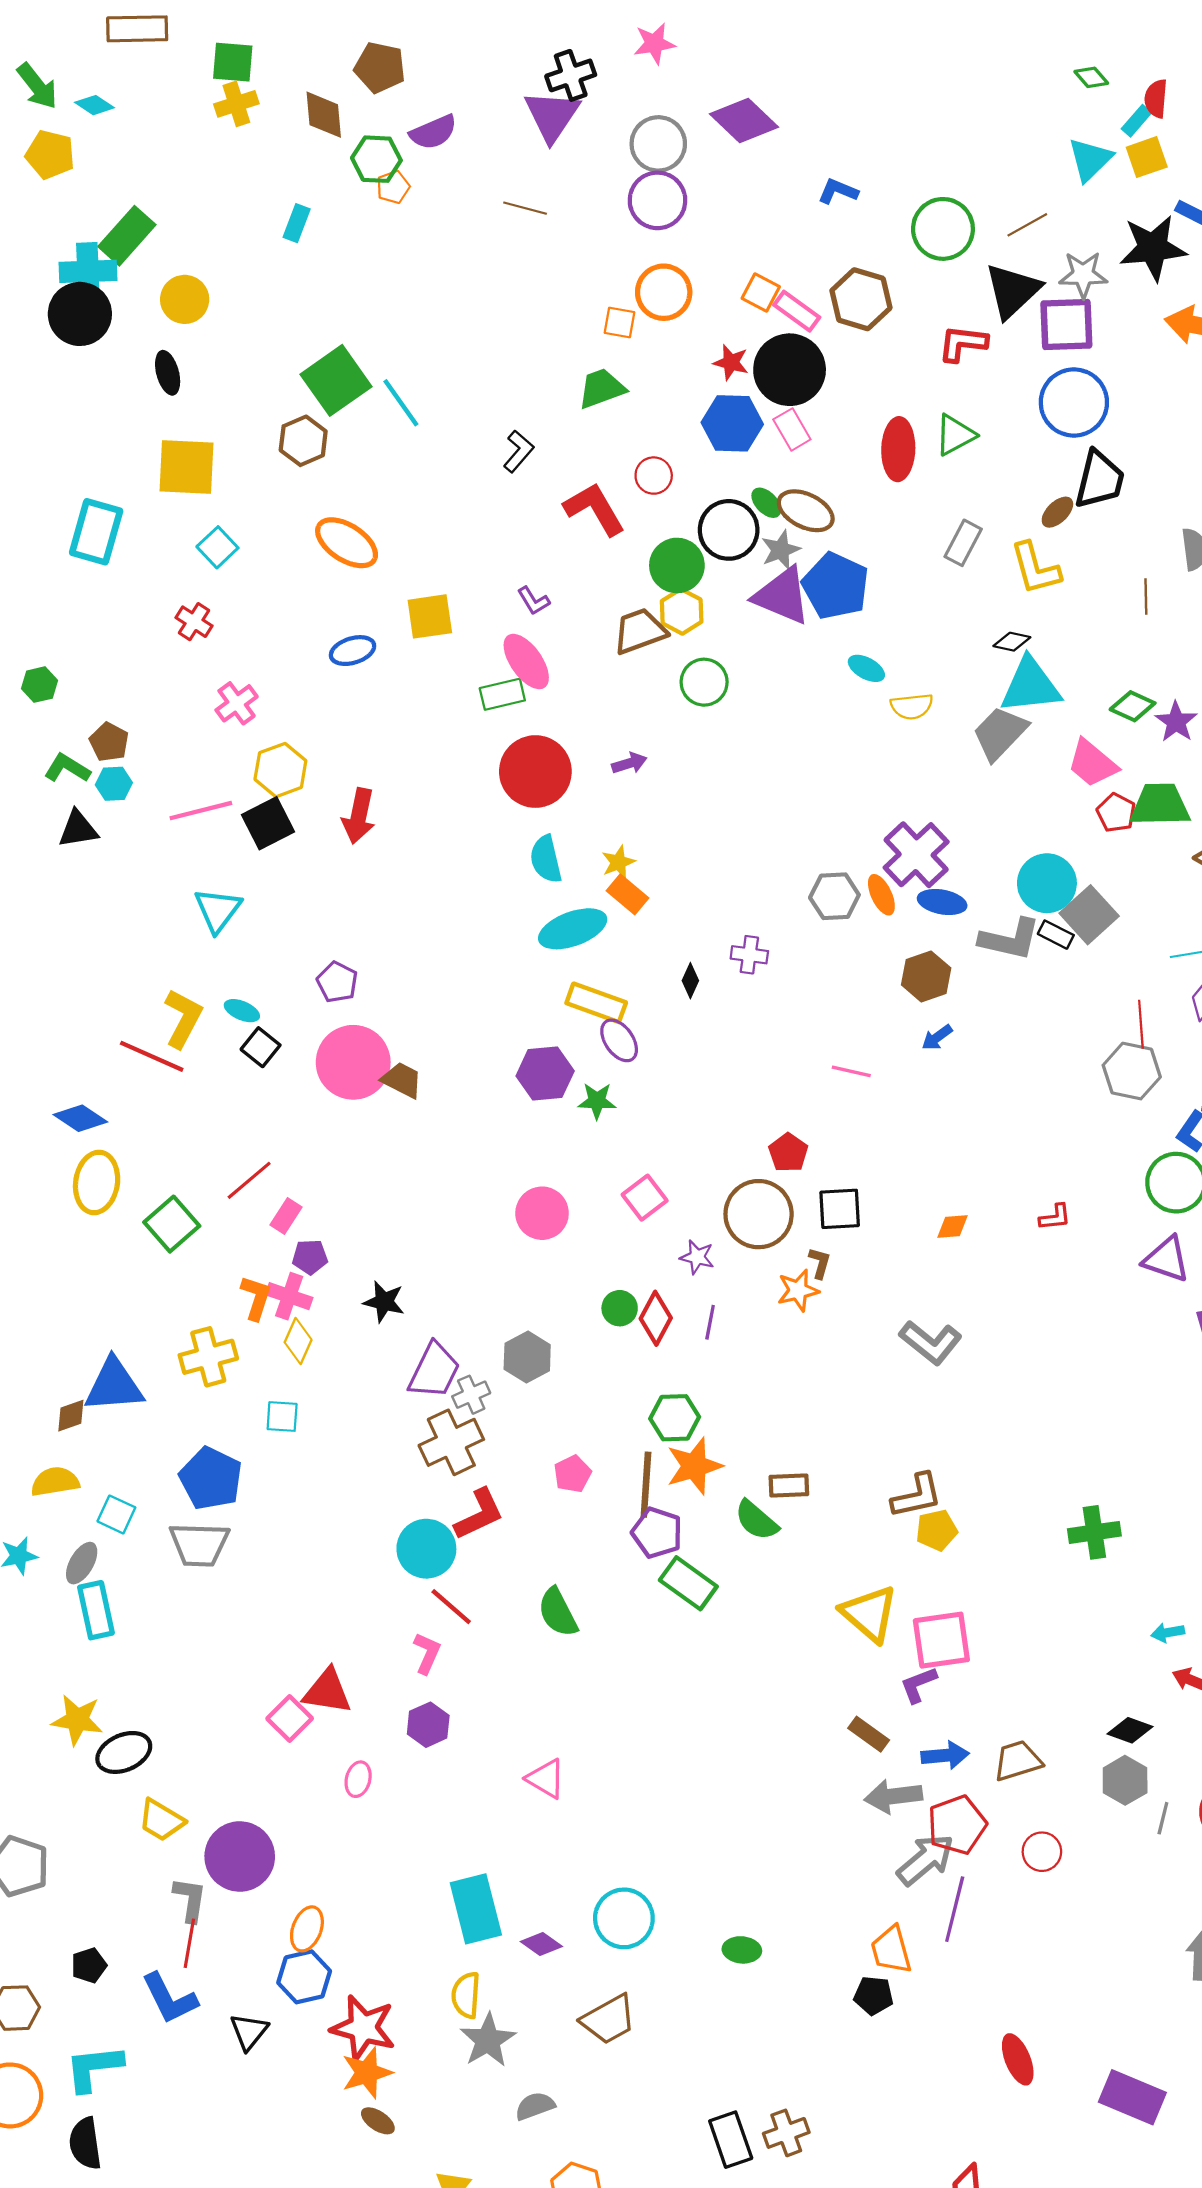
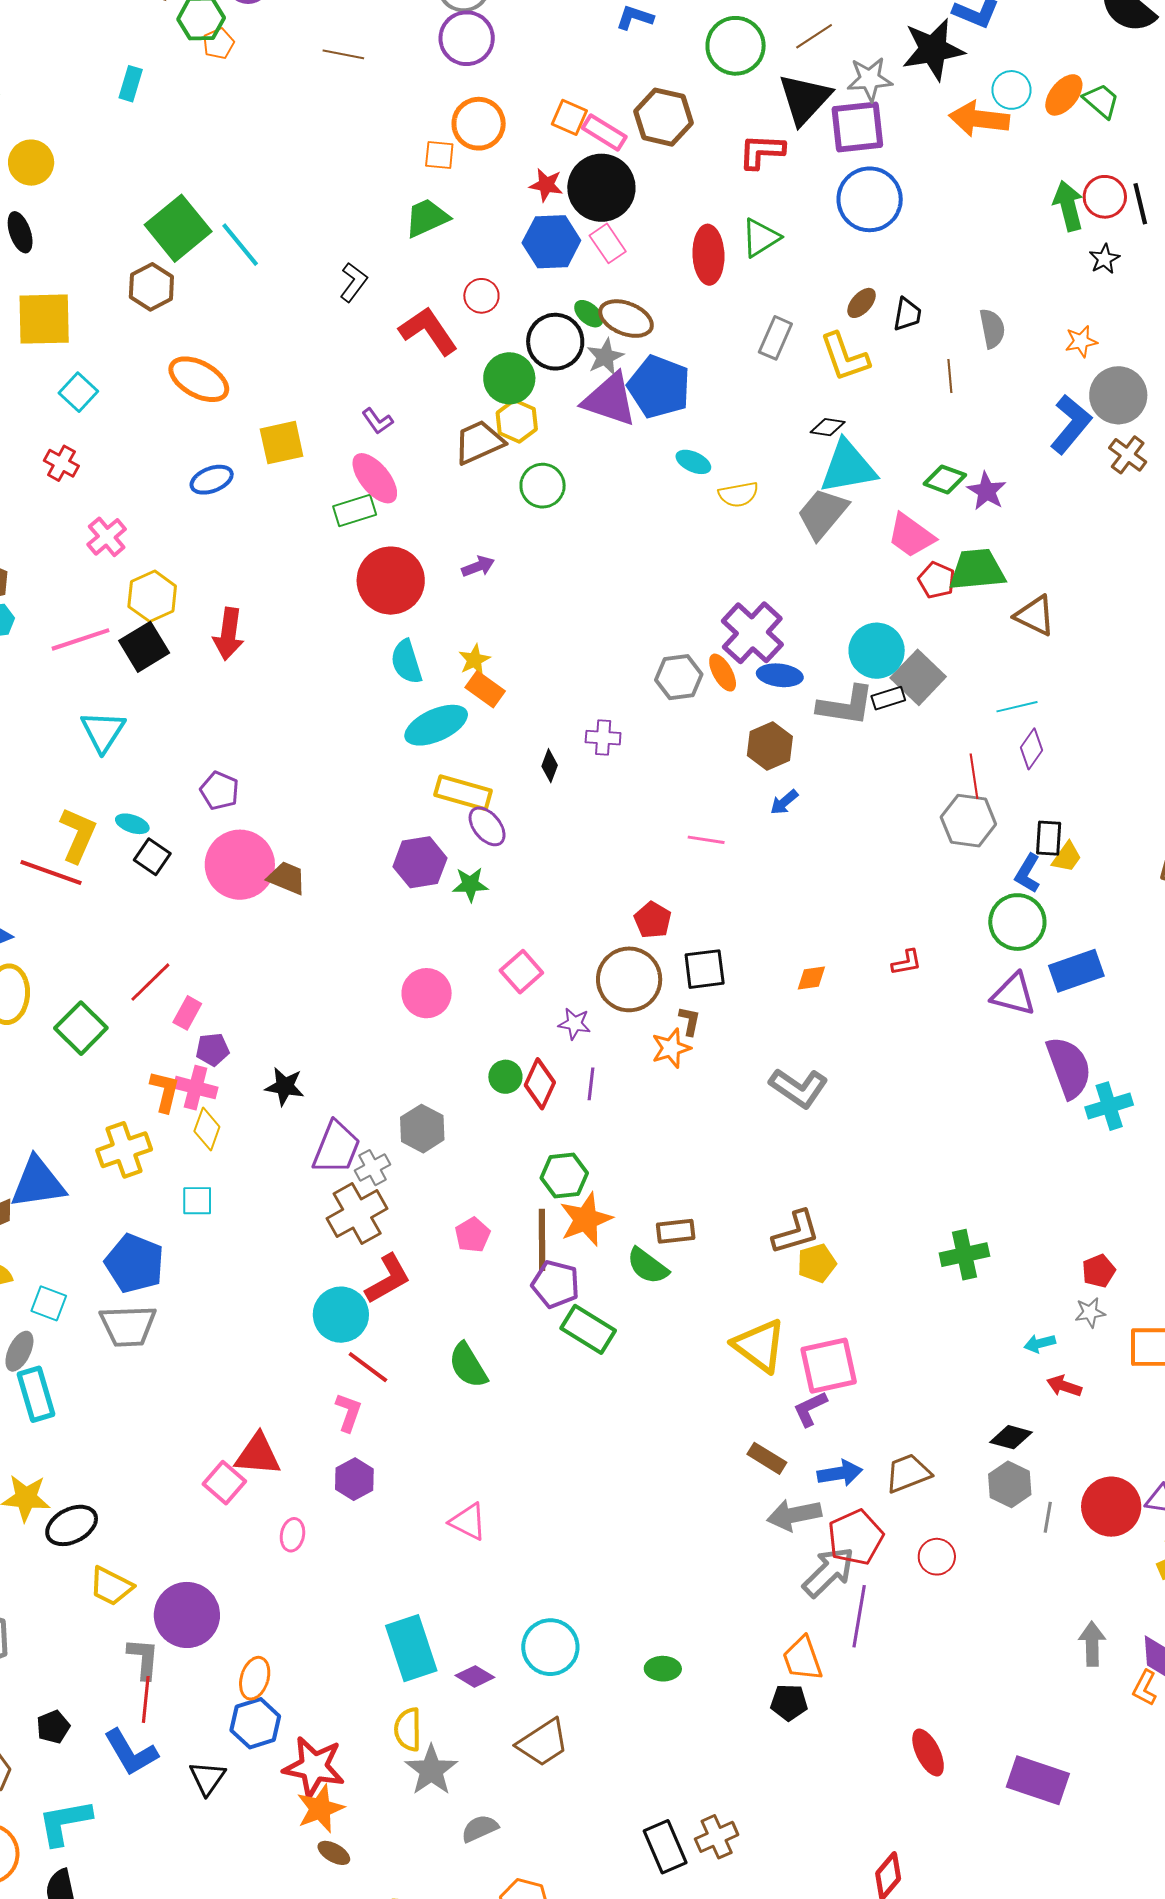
black trapezoid: (1099, 480) -> (907, 314), moved, size x0.6
black rectangle: (1056, 935) -> (888, 698), turned -40

